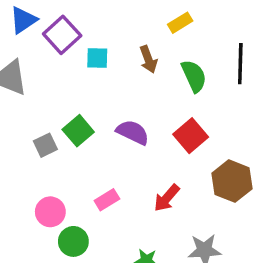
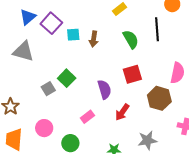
brown arrow: (148, 59) -> (94, 39), moved, turned 35
purple semicircle: (133, 132) -> (104, 89), moved, turned 54
red square: (191, 136) -> (132, 74), turned 30
pink circle: (50, 212) -> (44, 128), moved

